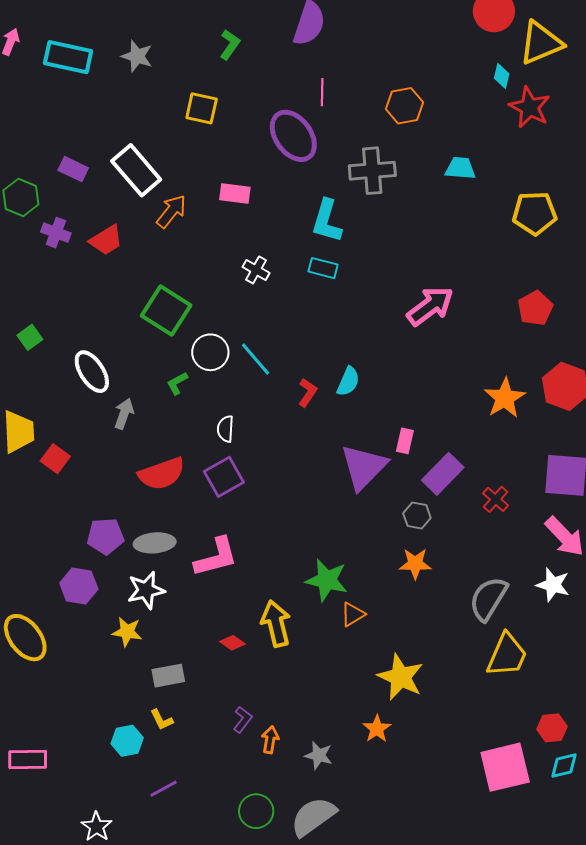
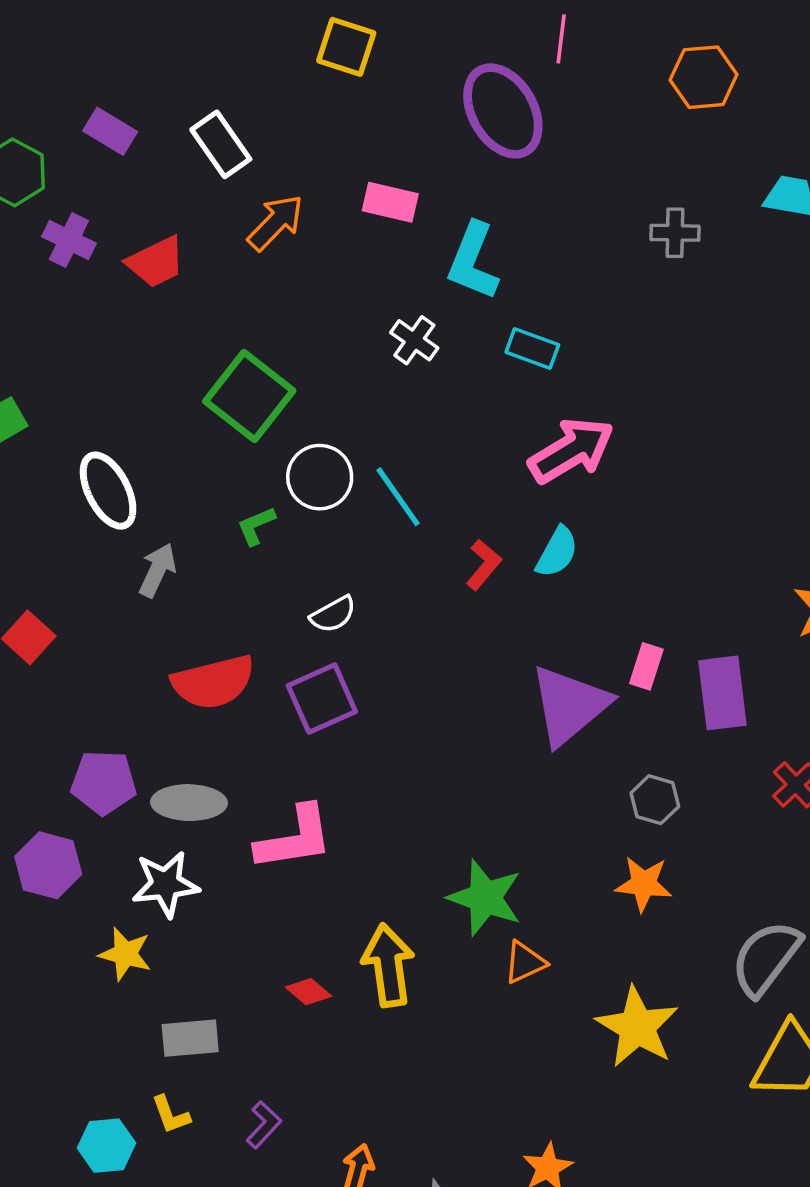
white rectangle: (136, 170) -> (221, 144), size x0.7
gray cross: (372, 171) -> (675, 233), moved, size x0.6
cyan L-shape: (327, 221) -> (473, 261), moved
pink arrow: (430, 306) -> (571, 450), moved
white semicircle: (225, 429) -> (333, 614), turned -128
purple rectangle: (443, 474) -> (722, 693), moved, turned -57
yellow star: (400, 677) -> (637, 1027), moved
purple L-shape: (243, 720) -> (264, 1125), moved

